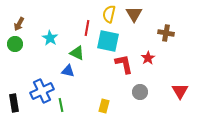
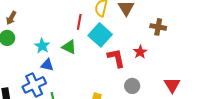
cyan star: (50, 38) -> (42, 46), moved
cyan square: (108, 41) -> (100, 35), turned 30
blue triangle: (68, 71) -> (47, 65), moved

